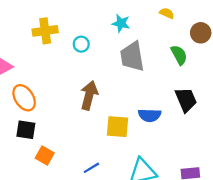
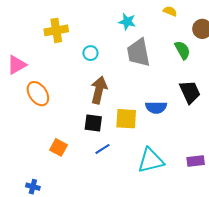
cyan circle: (81, 44) -> (90, 53), moved
black square: (26, 130) -> (93, 123), moved
blue line: (91, 168) -> (102, 149), moved

